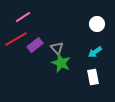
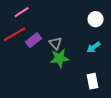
green star: (61, 63) -> (60, 58), turned -30
white rectangle: (93, 77) -> (93, 81), moved

